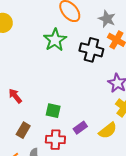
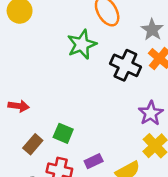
red arrow: (15, 96) -> (19, 106), turned 126
brown rectangle: (23, 130) -> (33, 144), moved

